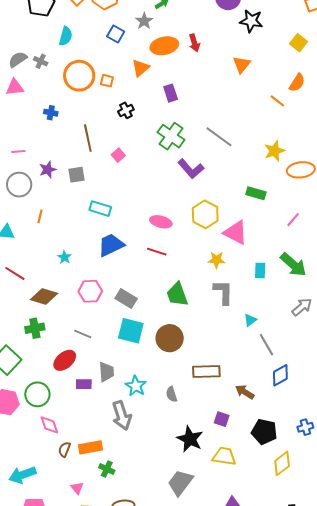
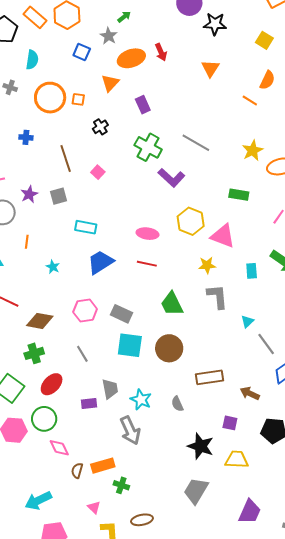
cyan star: (64, 257) -> (53, 267), moved
gray line: (83, 334) -> (82, 354), turned 42
red ellipse: (65, 360) -> (52, 384), moved

